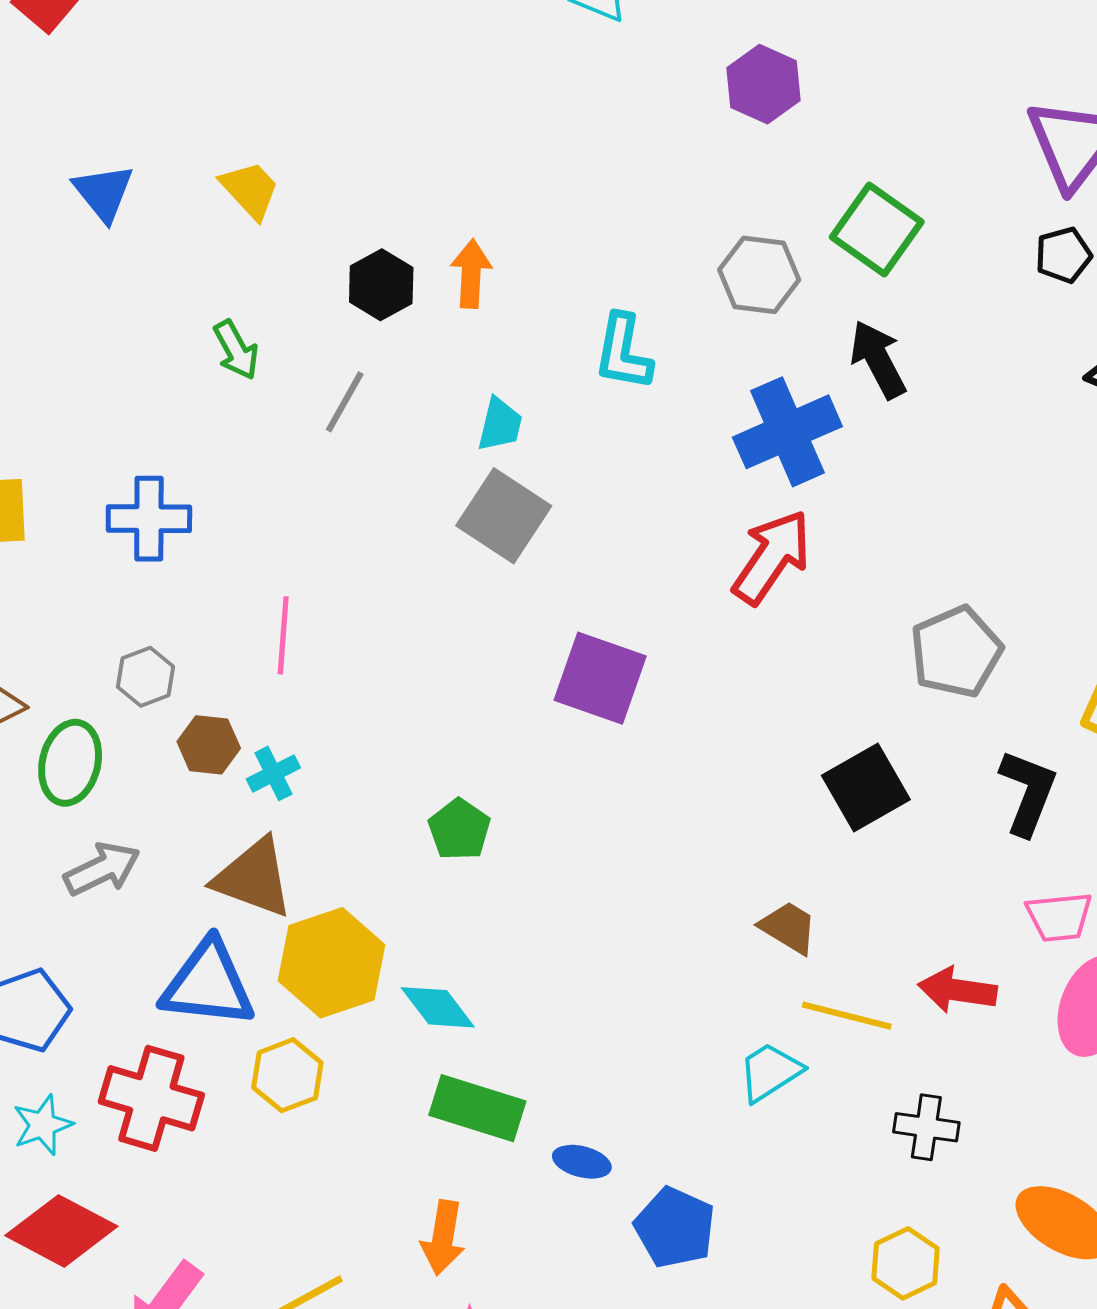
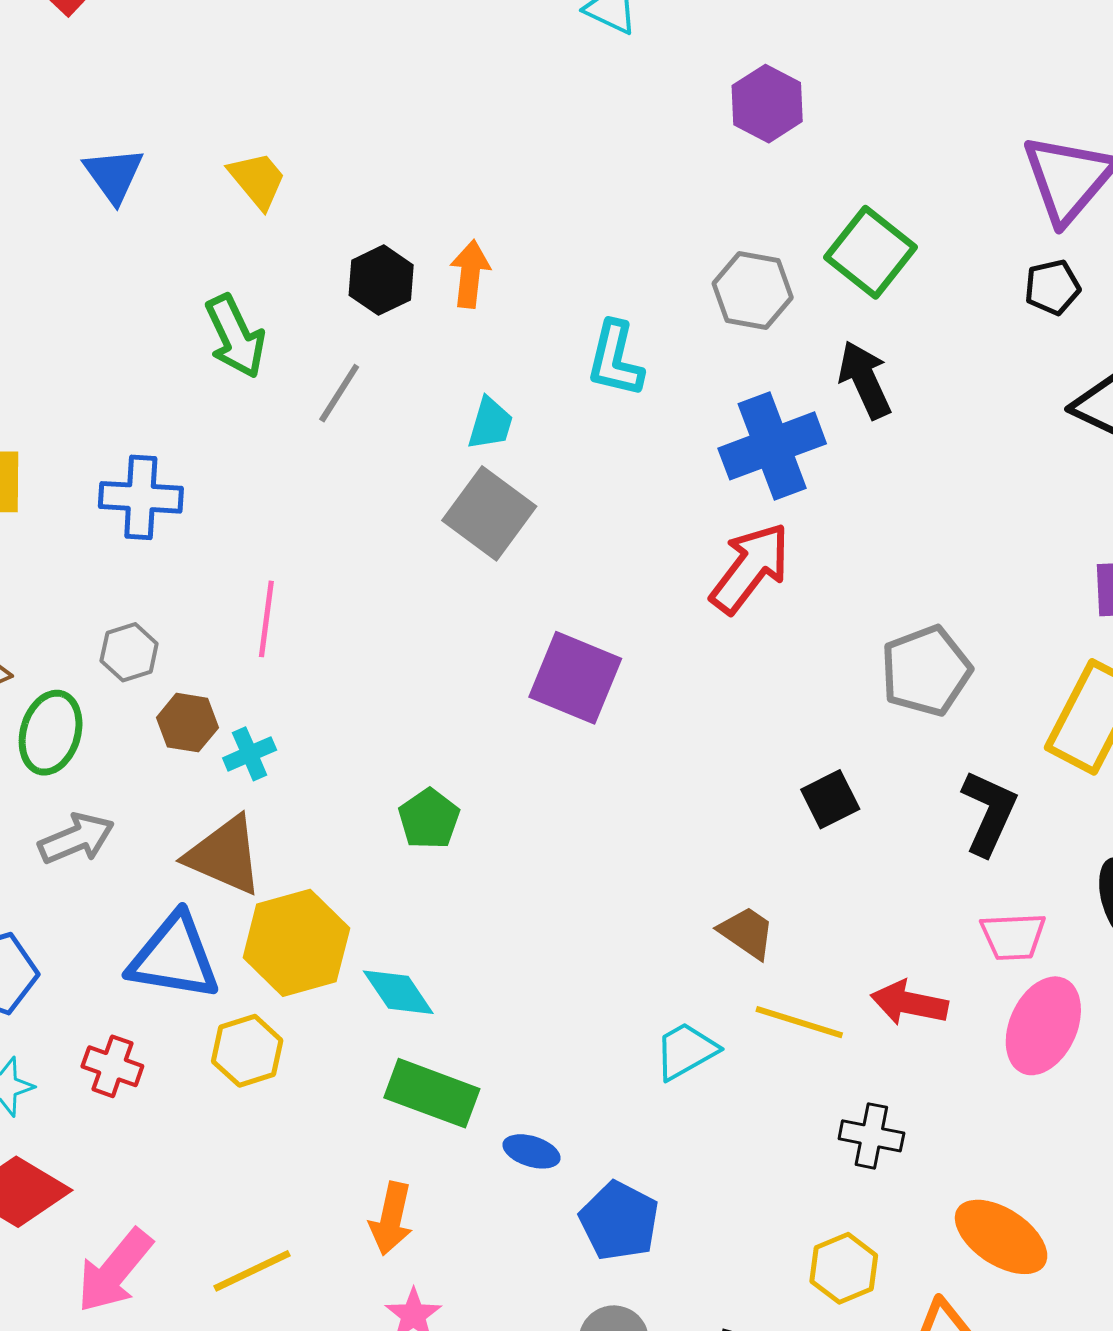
green arrow: (236, 350) -> (235, 336), size x1.4
black square: (866, 787) -> (830, 799), size x0.7
cyan trapezoid: (770, 1072) -> (686, 1051), moved
red cross: (151, 1098) -> (112, 1066), size x0.6

